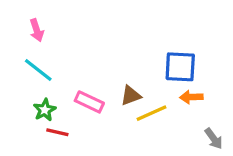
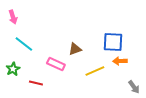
pink arrow: (37, 30) -> (13, 17), moved
brown triangle: (131, 96) -> (75, 49), moved
green star: (45, 110) -> (13, 69), moved

